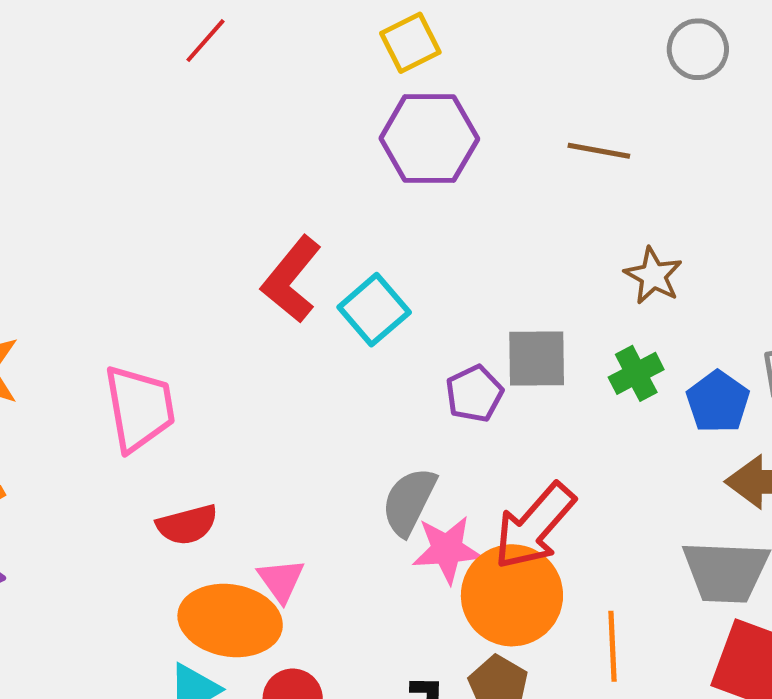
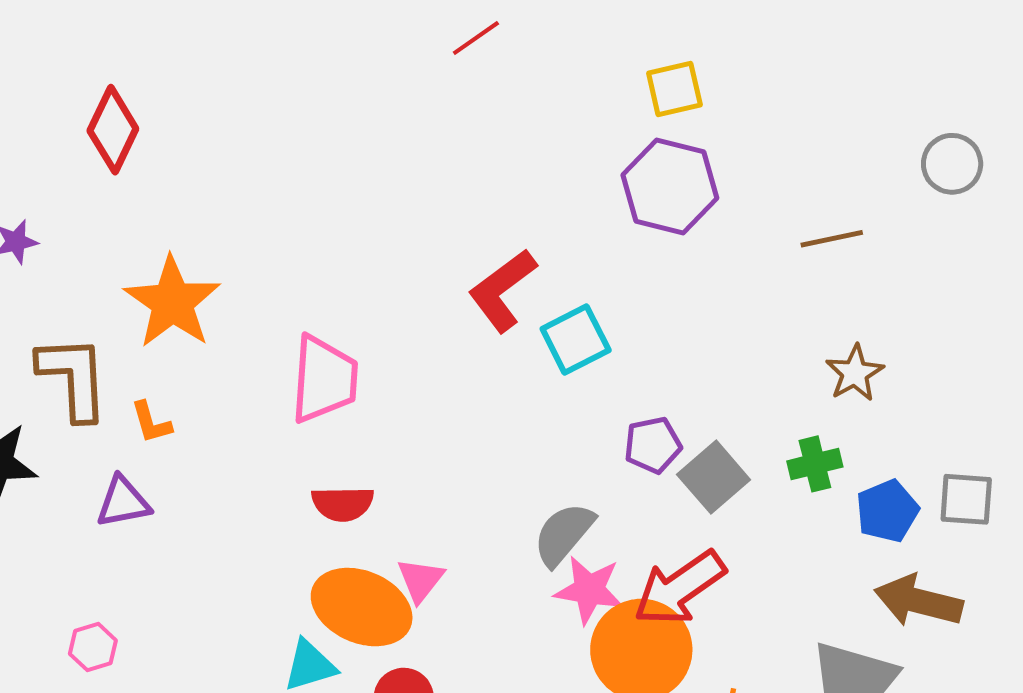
brown line: (599, 151) -> (832, 239), turned -36
gray square: (537, 358) -> (714, 477), moved, turned 36

